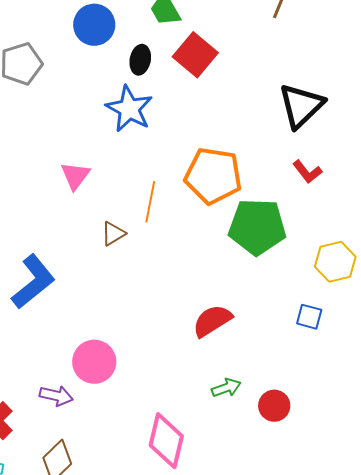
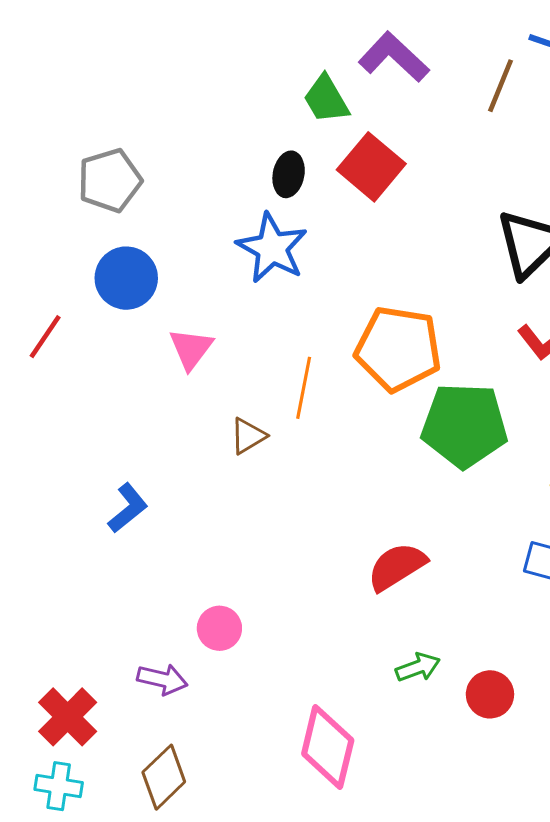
blue circle: (94, 25) -> (126, 278), moved
blue L-shape: (33, 282) -> (128, 508), size x0.6
pink circle: (94, 362) -> (219, 628), size x0.7

